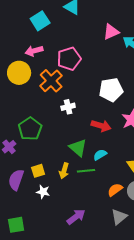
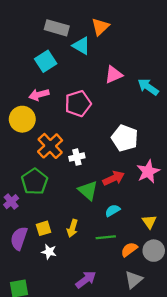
pink triangle: (111, 32) -> (114, 75), moved
orange cross: (51, 81) -> (50, 146), moved
white pentagon: (111, 90) -> (125, 138), turned 30
red arrow: (101, 126) -> (114, 178), turned -42
green triangle: (78, 148) -> (88, 190), moved
green line: (86, 171) -> (106, 237), moved

